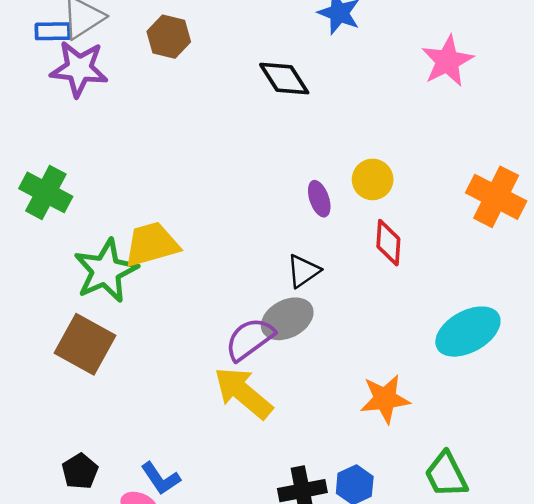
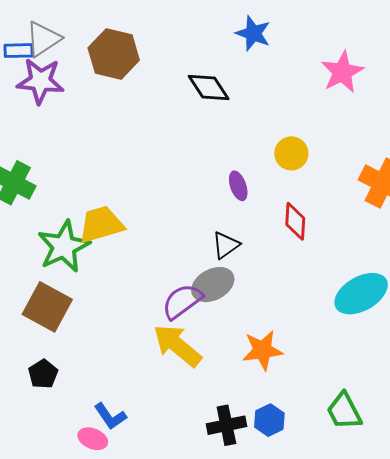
brown hexagon: (169, 37) -> (114, 54), size x1.4
yellow circle: (373, 179) -> (291, 153), moved
orange star: (385, 399) -> (263, 350), moved
black pentagon: (80, 471) -> (43, 374), moved

